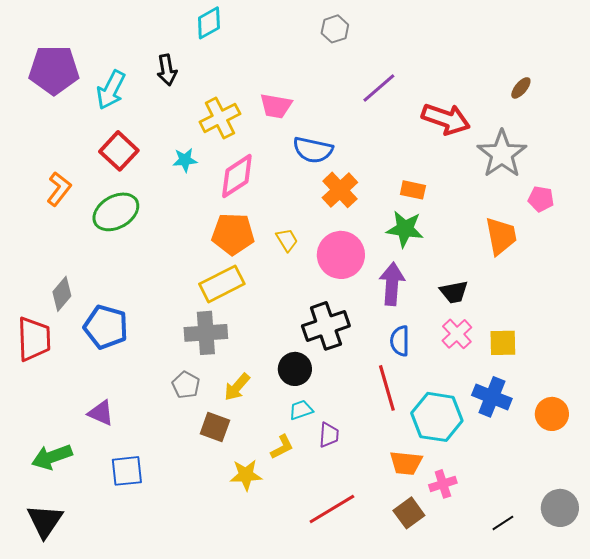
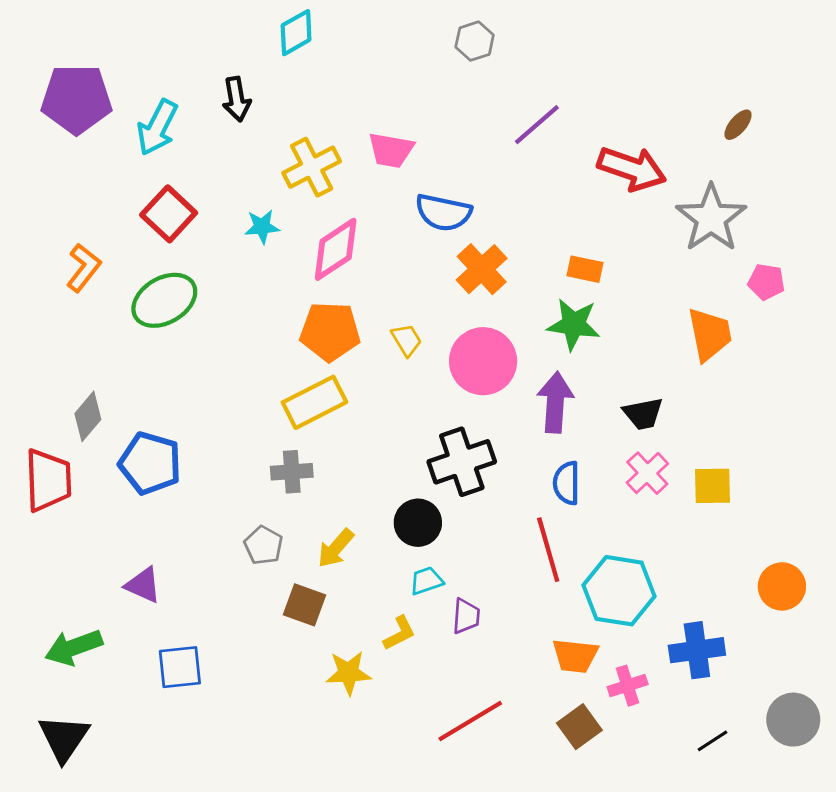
gray cross: (206, 333) -> (292, 472), size x0.7
blue cross: (492, 397) -> (697, 650), moved, turned -30

